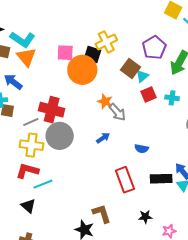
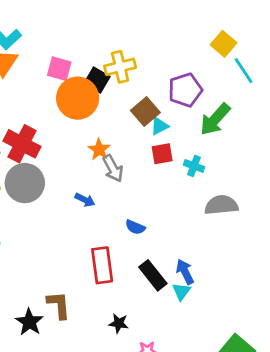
blue arrow: (103, 138) -> (85, 200), turned 48
black rectangle: (161, 179) -> (153, 275), turned 40

